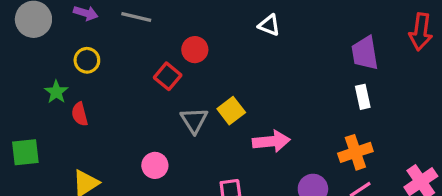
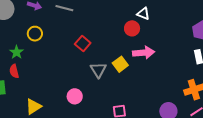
red circle: (195, 50) -> (132, 28), moved
red semicircle: (80, 114) -> (14, 71), moved
pink arrow: (271, 141) -> (144, 53), moved

